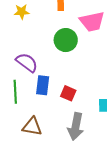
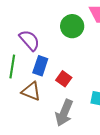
brown triangle: (32, 126) -> (31, 91), moved

